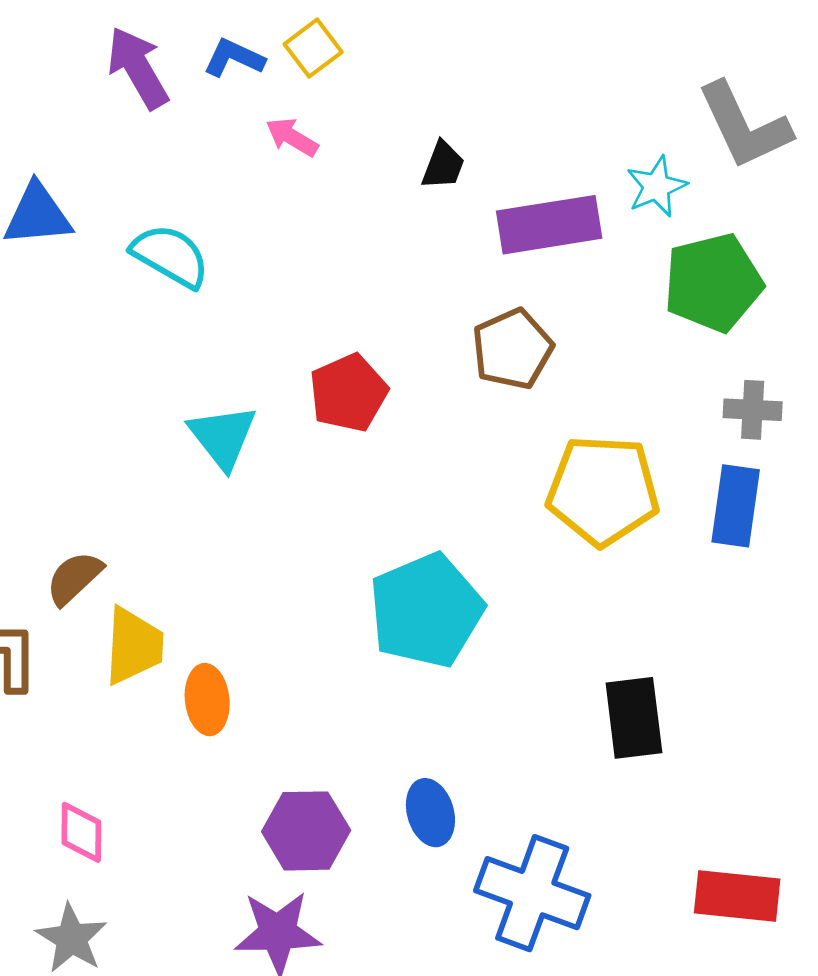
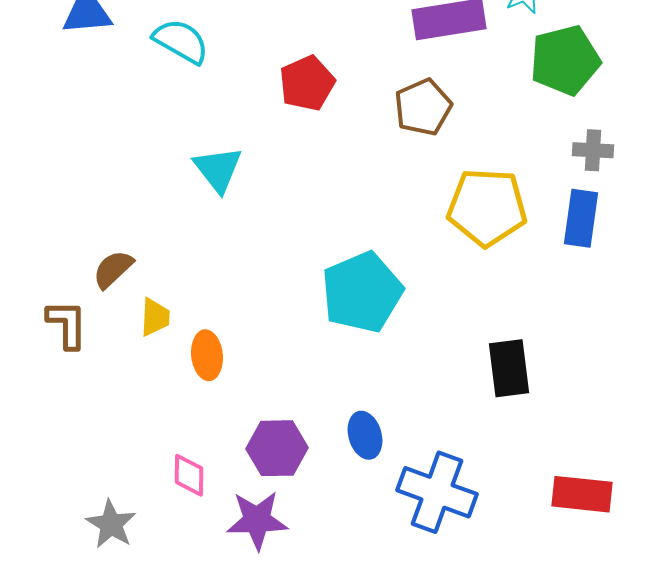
red pentagon: (348, 393) -> (307, 83), moved
yellow trapezoid: (134, 646) -> (155, 317), size x0.7
pink diamond: (81, 832) -> (189, 475), moved

